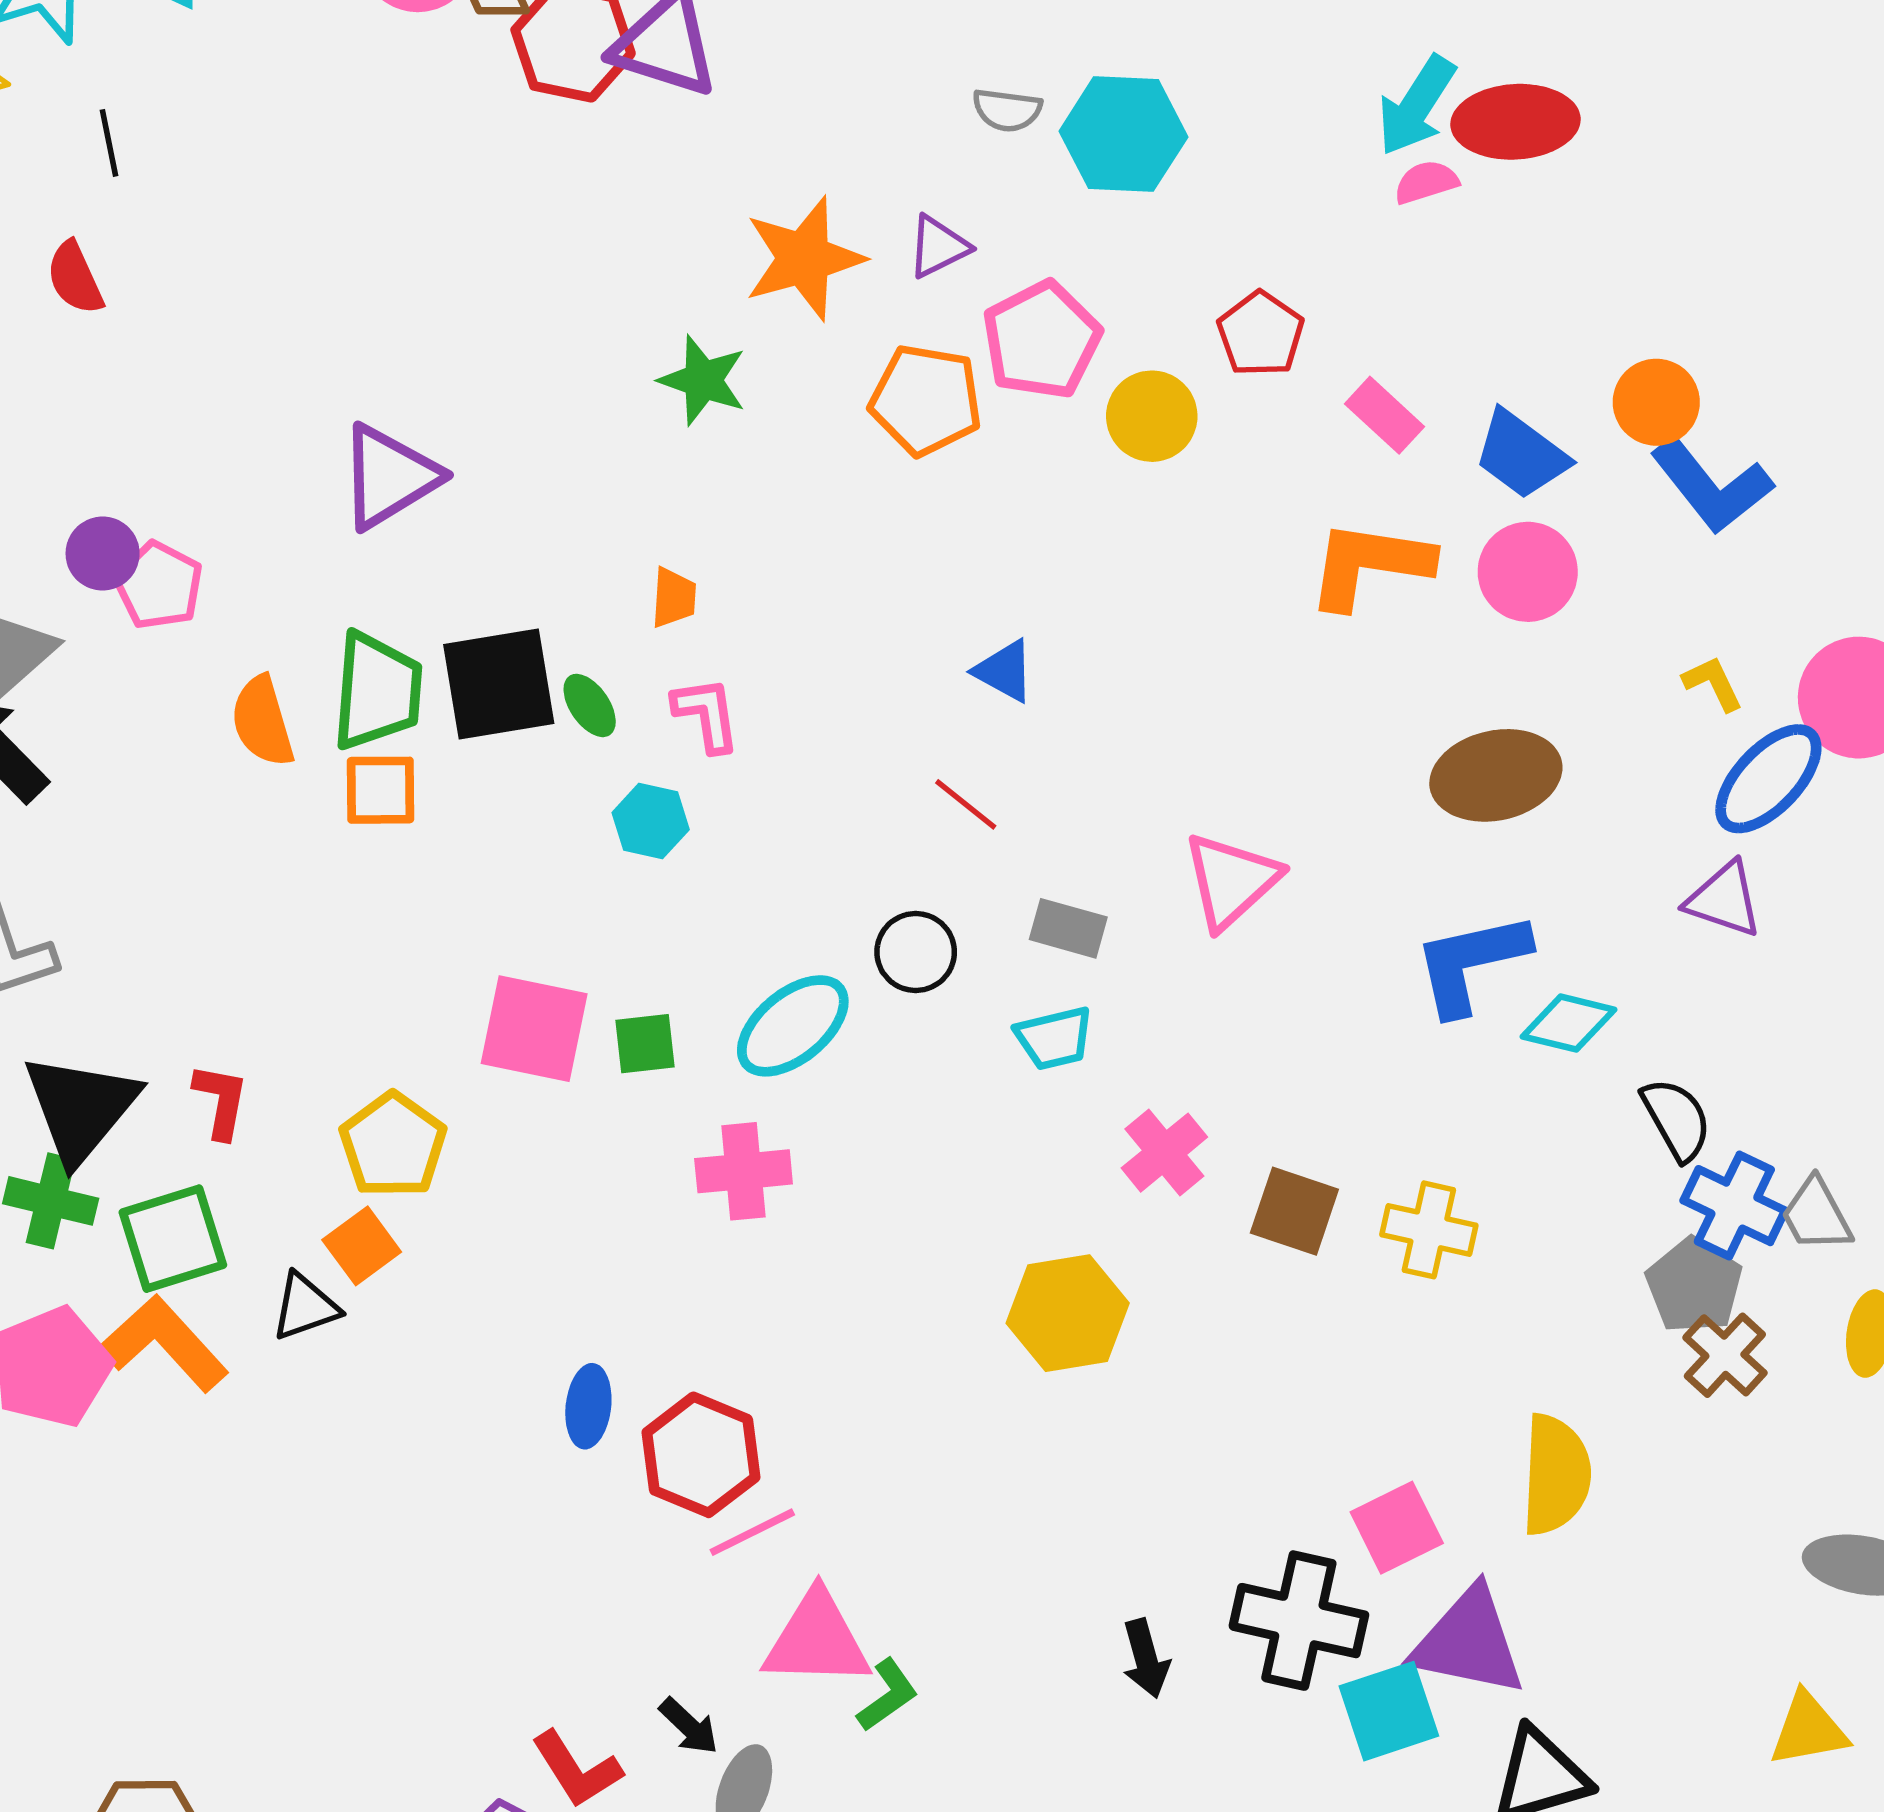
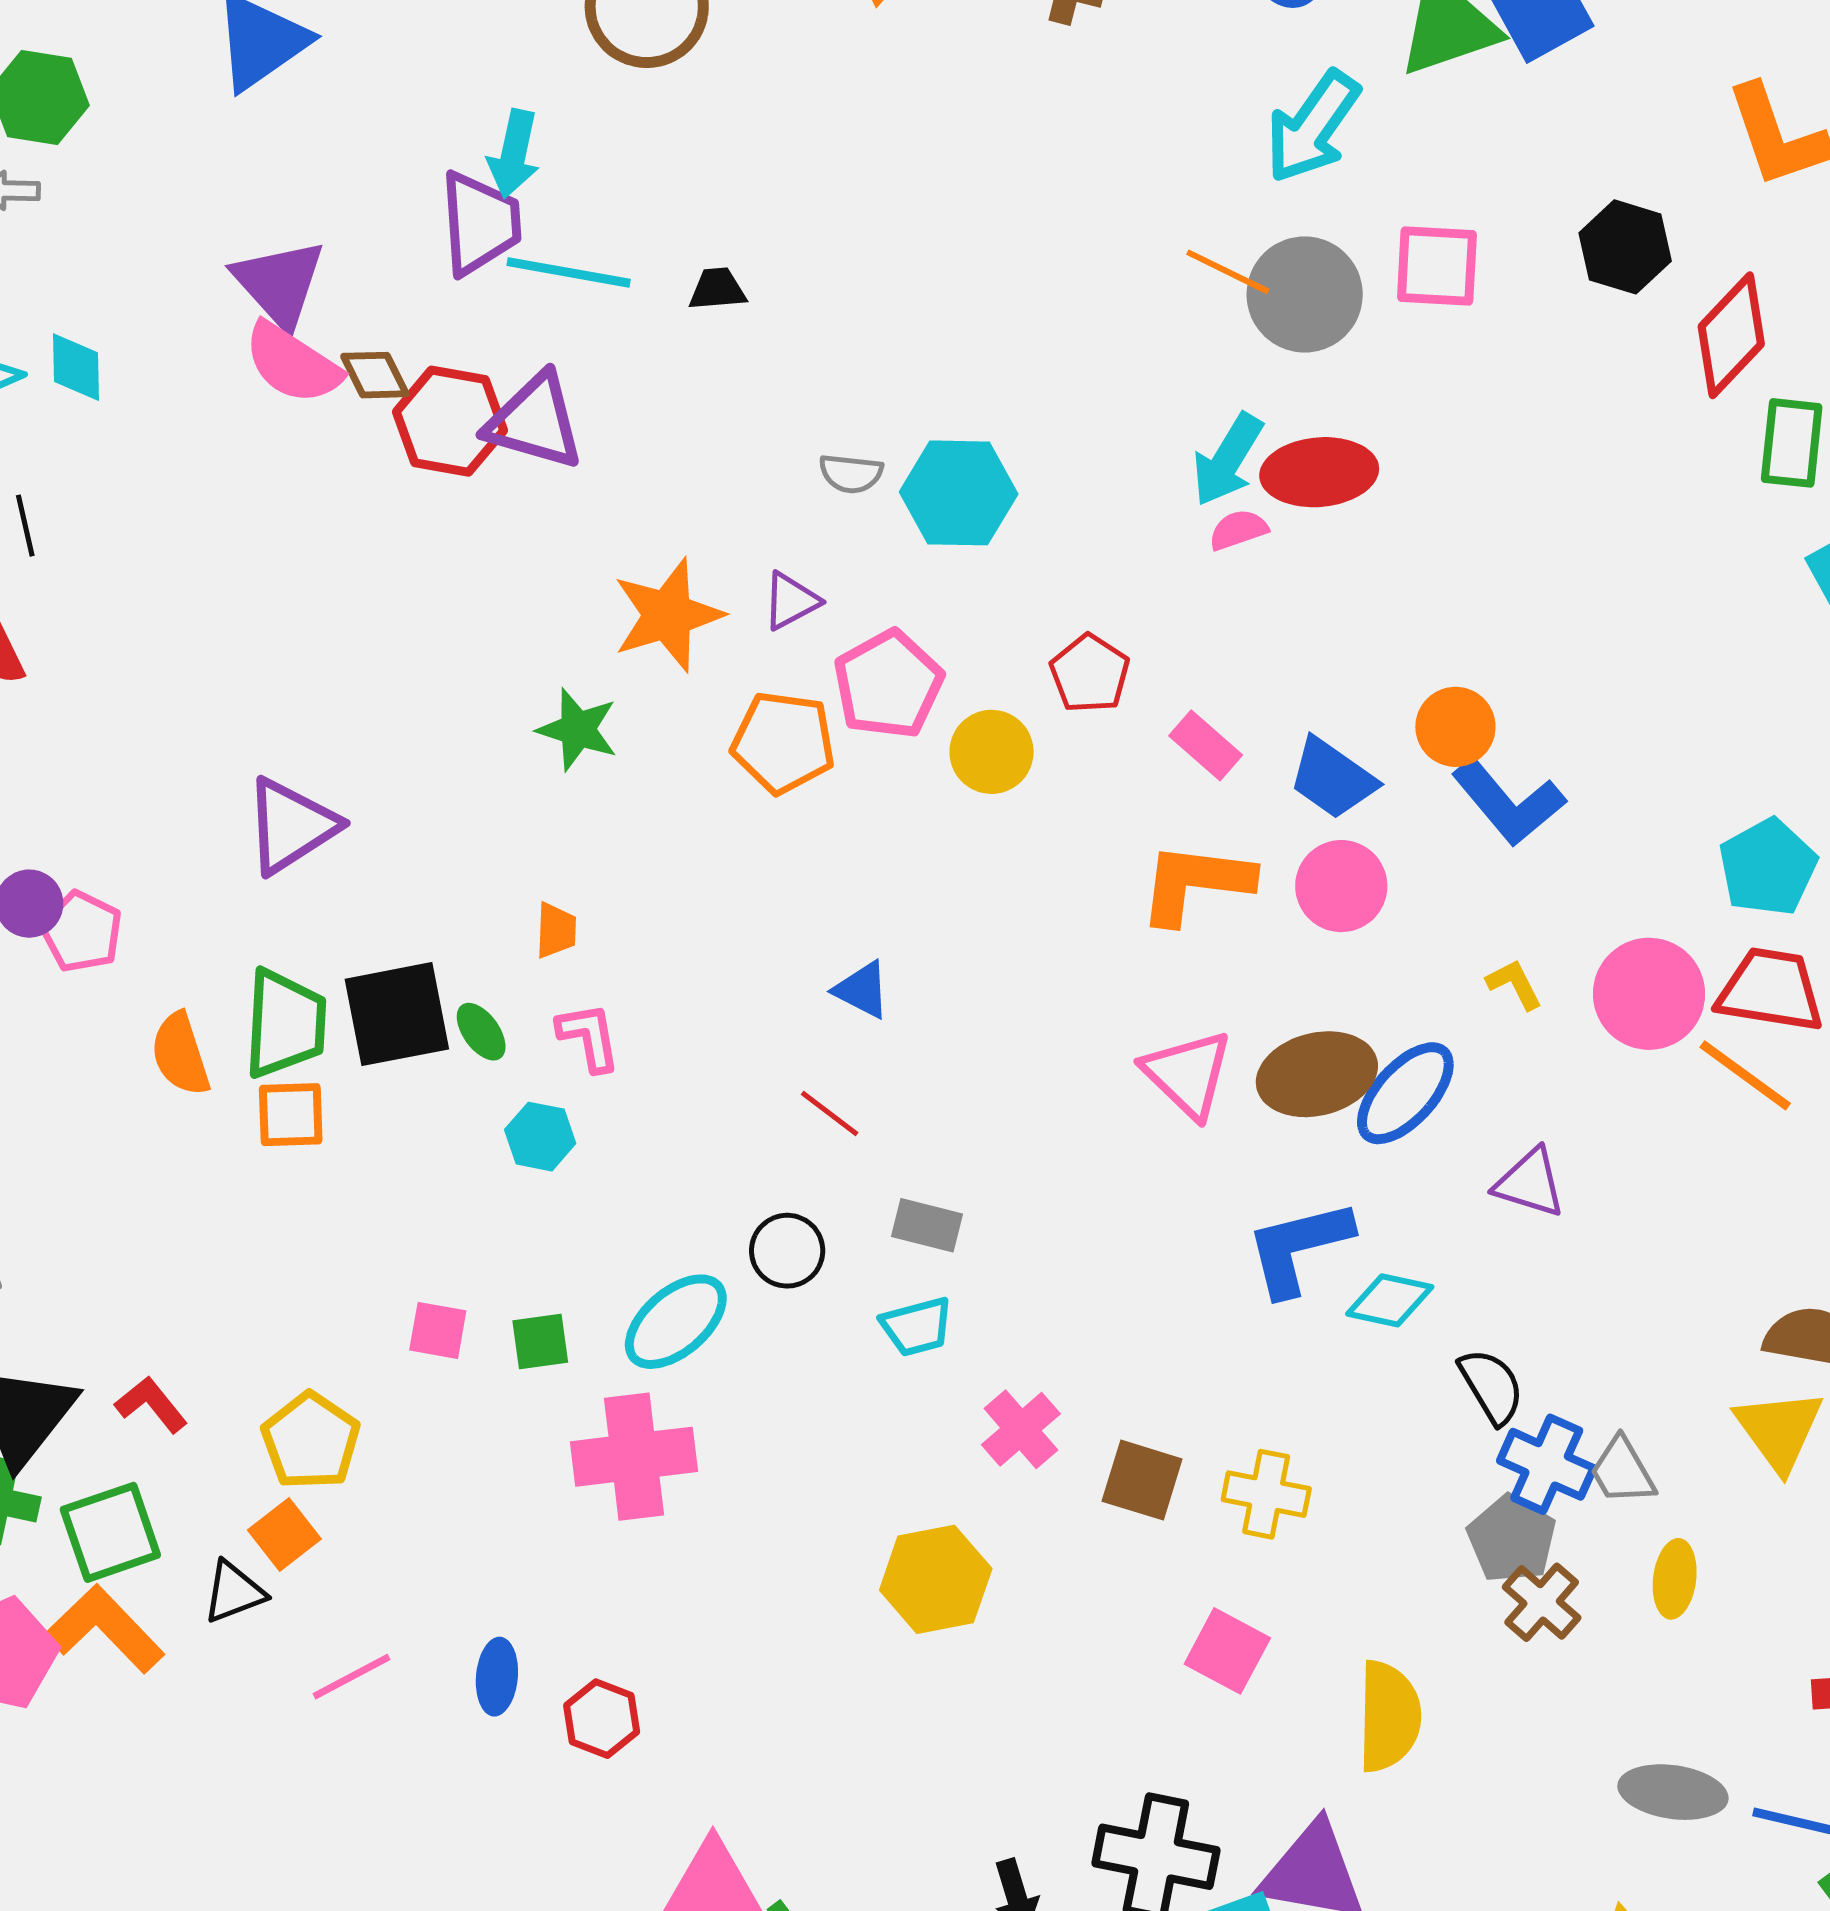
blue ellipse: (1768, 779) -> (1405, 1093), moved
pink triangle: (1231, 881) -> (1188, 1074), moved, turned -32
pink square: (534, 1029) -> (438, 1330), size x0.6
red L-shape: (221, 1101) -> (151, 1405), turned -48
pink cross: (744, 1171) -> (634, 1457), size x1.4
red hexagon: (701, 1455) -> (602, 1719), size x0.7
pink square: (1397, 1528) -> (1227, 1651), moved, turned -34
pink line: (752, 1532) -> (352, 1677), moved

